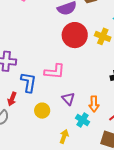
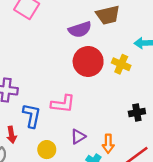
red arrow: (12, 99) -> (12, 135), turned -32
purple triangle: (68, 99) -> (78, 137), turned 40

